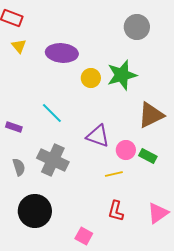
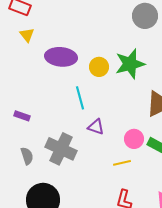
purple ellipse: (62, 53) -> (61, 57), moved
cyan line: (52, 113) -> (80, 98), moved, turned 30
purple triangle: (98, 136) -> (96, 127), moved, size x0.7

